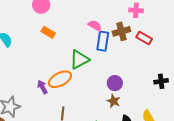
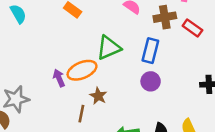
blue rectangle: (103, 41) -> (150, 51), moved
brown star: (114, 101) -> (98, 96), moved

